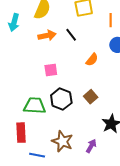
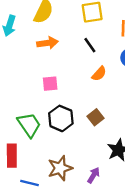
black line: (71, 35) -> (90, 45), moved
green trapezoid: (35, 106) -> (29, 125), turned 50
brown star: (62, 141) -> (60, 168), turned 30

